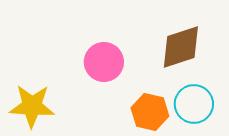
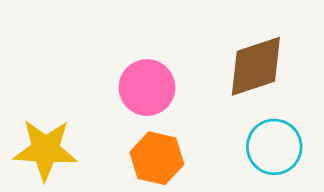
orange hexagon: (150, 112) -> (157, 158), moved

